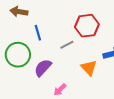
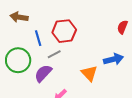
red hexagon: (87, 26) -> (64, 31), moved
gray line: (67, 45) -> (54, 54), moved

